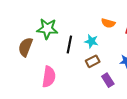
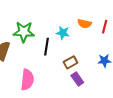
cyan star: (91, 41) -> (63, 33), moved
purple rectangle: (108, 80) -> (77, 79), moved

